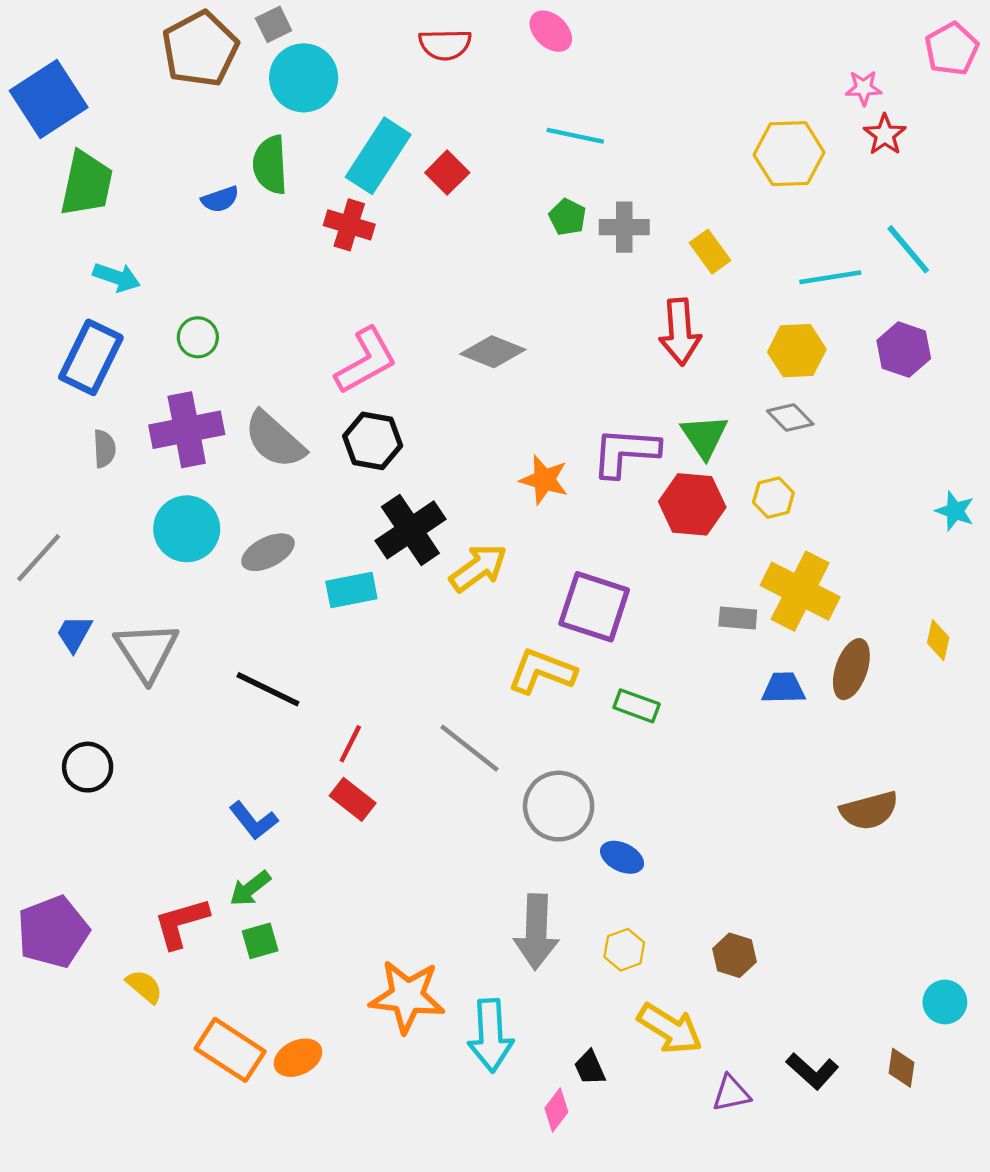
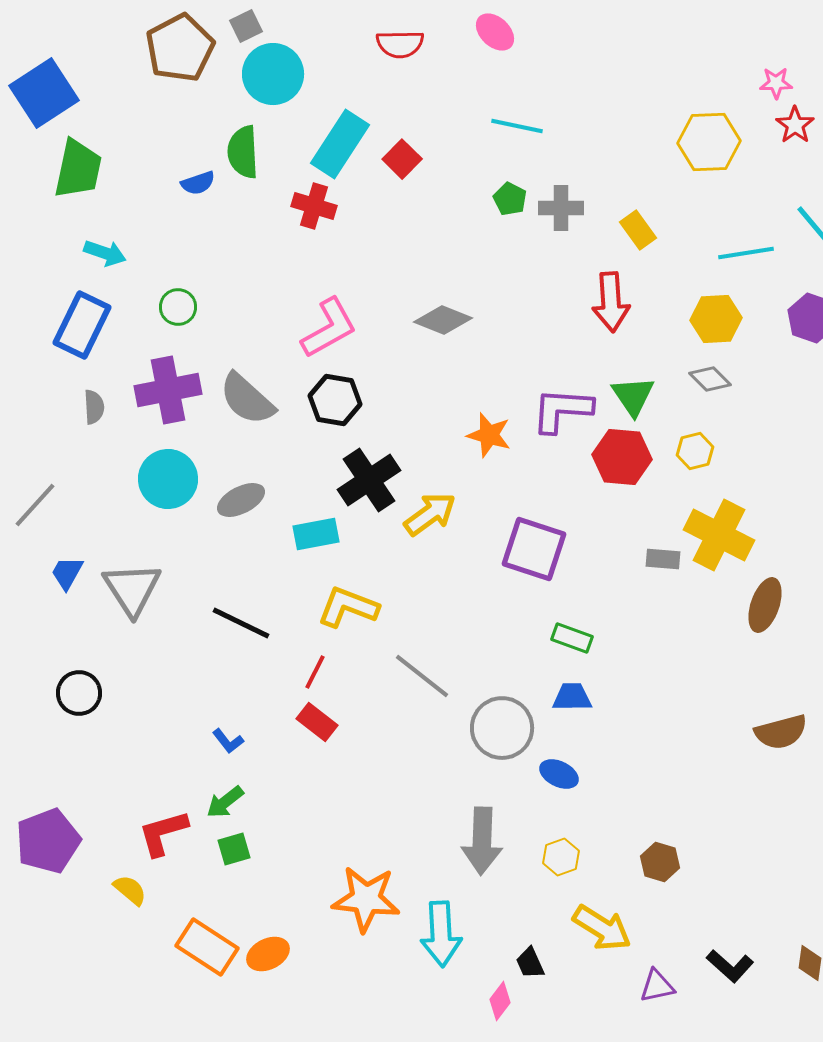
yellow L-shape: (542, 671) -> (348, 607), moved
blue trapezoid: (783, 688) -> (572, 697), moved
blue L-shape: (253, 821) -> (228, 741), size x0.7

